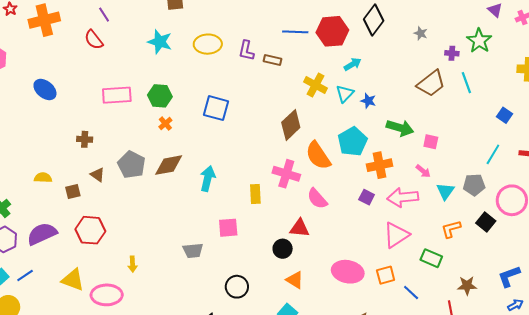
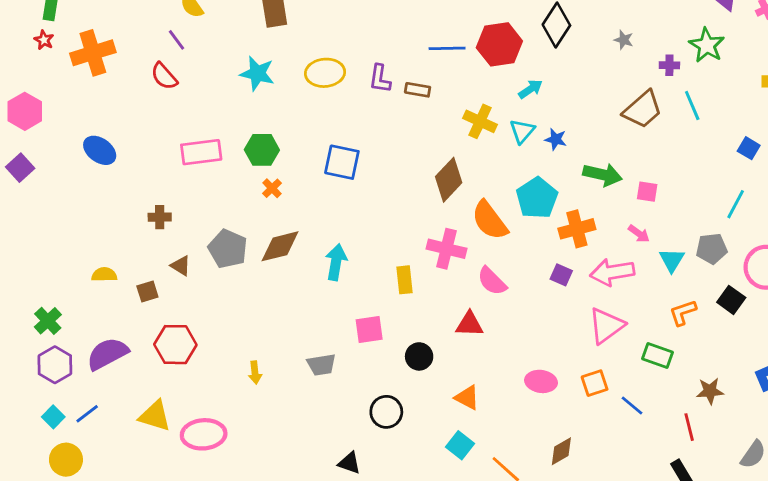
black circle: (283, 249) -> (419, 356), moved
yellow arrow: (133, 264) -> (255, 372), moved
pink ellipse: (348, 272) -> (541, 381), size x0.7

